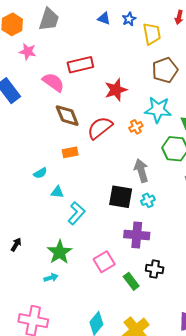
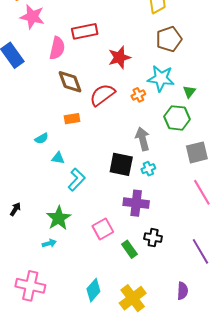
pink star: (28, 52) -> (32, 17), size x1.4
pink semicircle: (53, 82) -> (57, 48), turned 65

